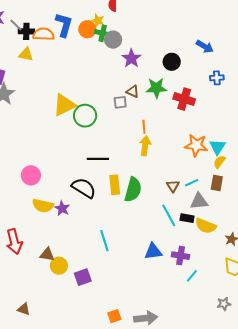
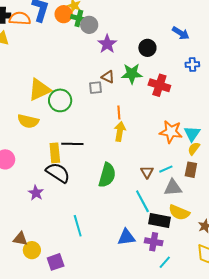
yellow rectangle: (115, 185) -> (55, 153), moved
yellow semicircle: (43, 206) -> (28, 121), moved
black rectangle: (187, 218) -> (160, 220), moved, size x1.5

